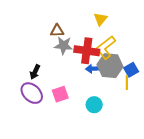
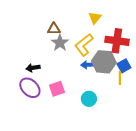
gray star: (63, 45) -> (60, 43), turned 30
yellow L-shape: (106, 48) -> (84, 45), moved
red cross: (87, 51) -> (117, 41), moved
black arrow: (35, 72) -> (33, 68), turned 56

